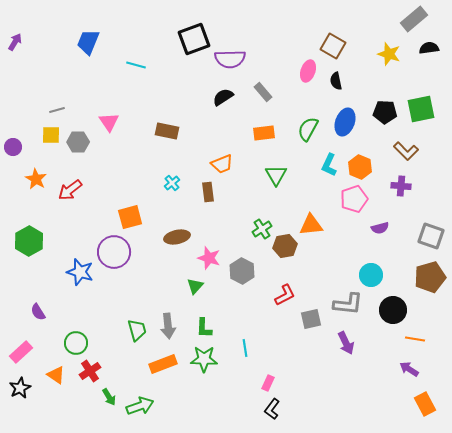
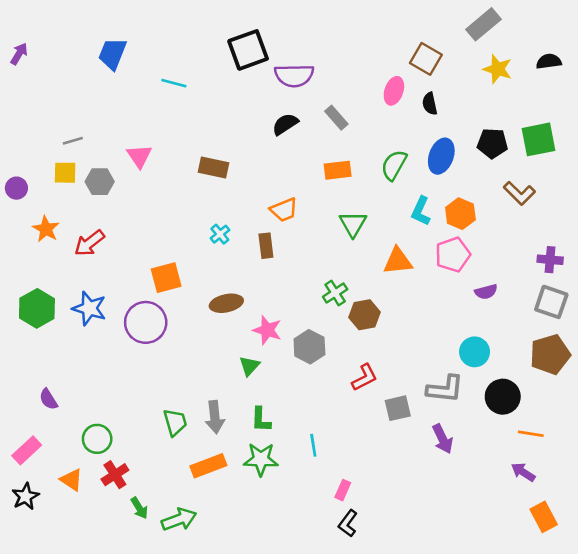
gray rectangle: (414, 19) -> (483, 24), moved
purple cross: (401, 186) -> (550, 260), moved
orange triangle: (311, 225) -> (398, 261), moved
blue star: (80, 272) -> (89, 308), moved

